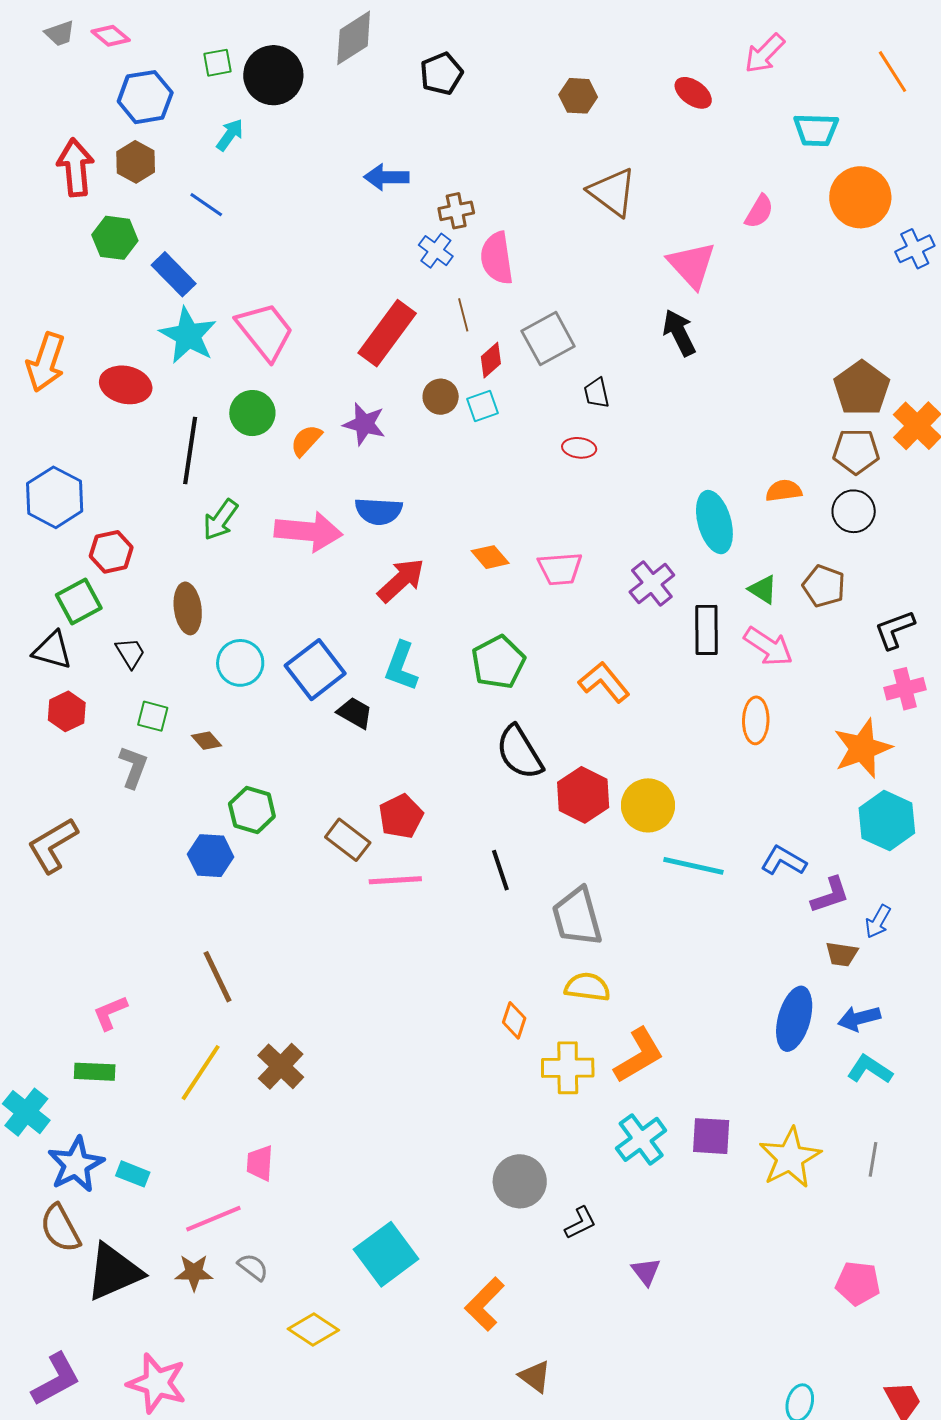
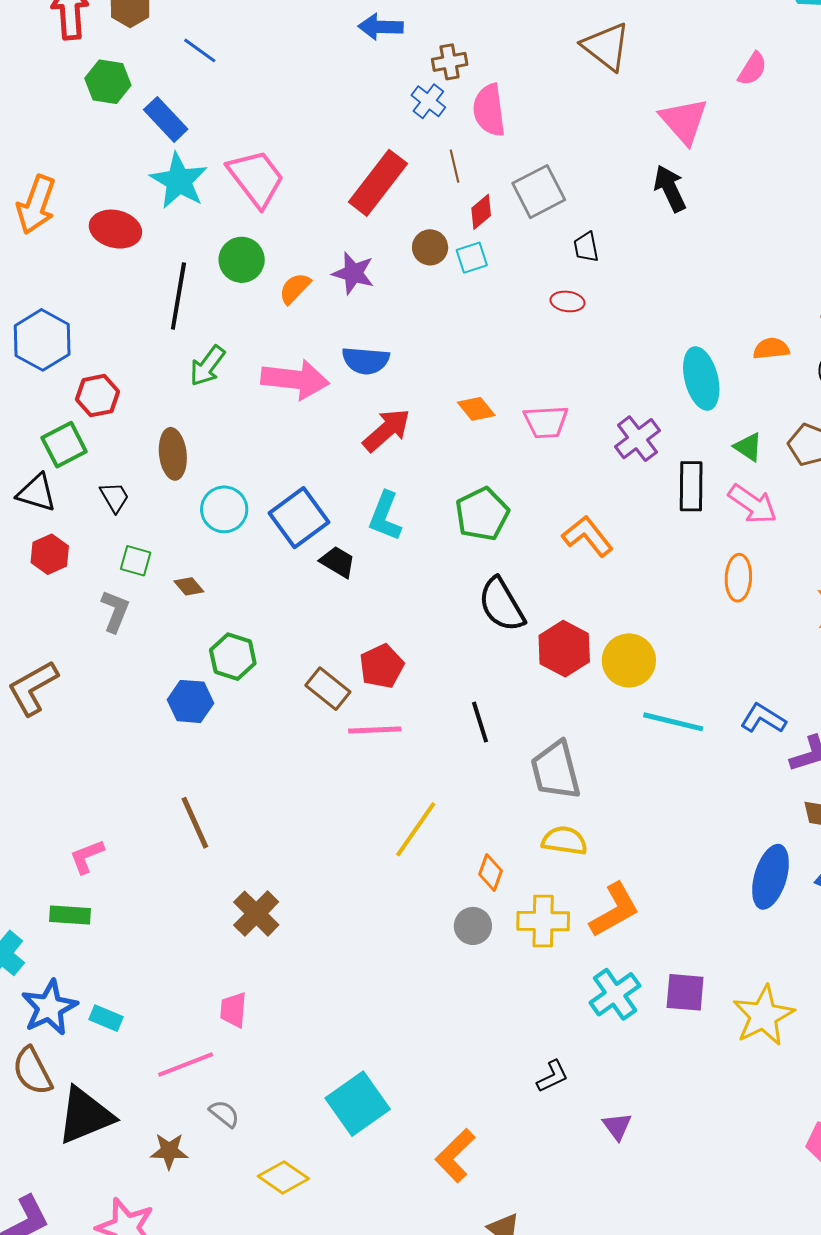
yellow line: (201, 1073) -> (416, 829), moved
gray circle: (520, 1181) -> (473, 926), moved, size x0.7
brown star: (194, 1273) -> (169, 1151), moved

